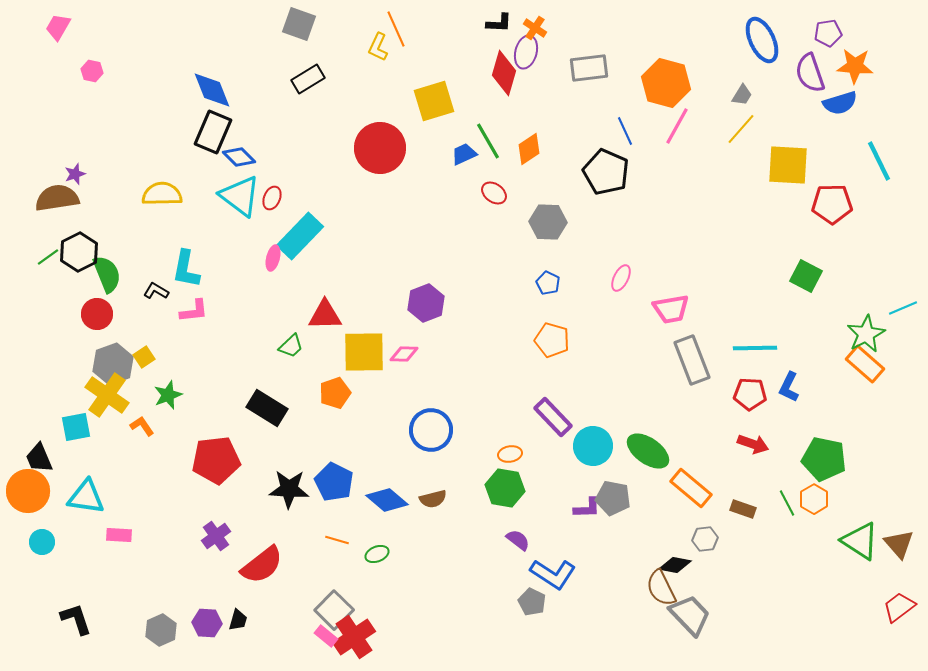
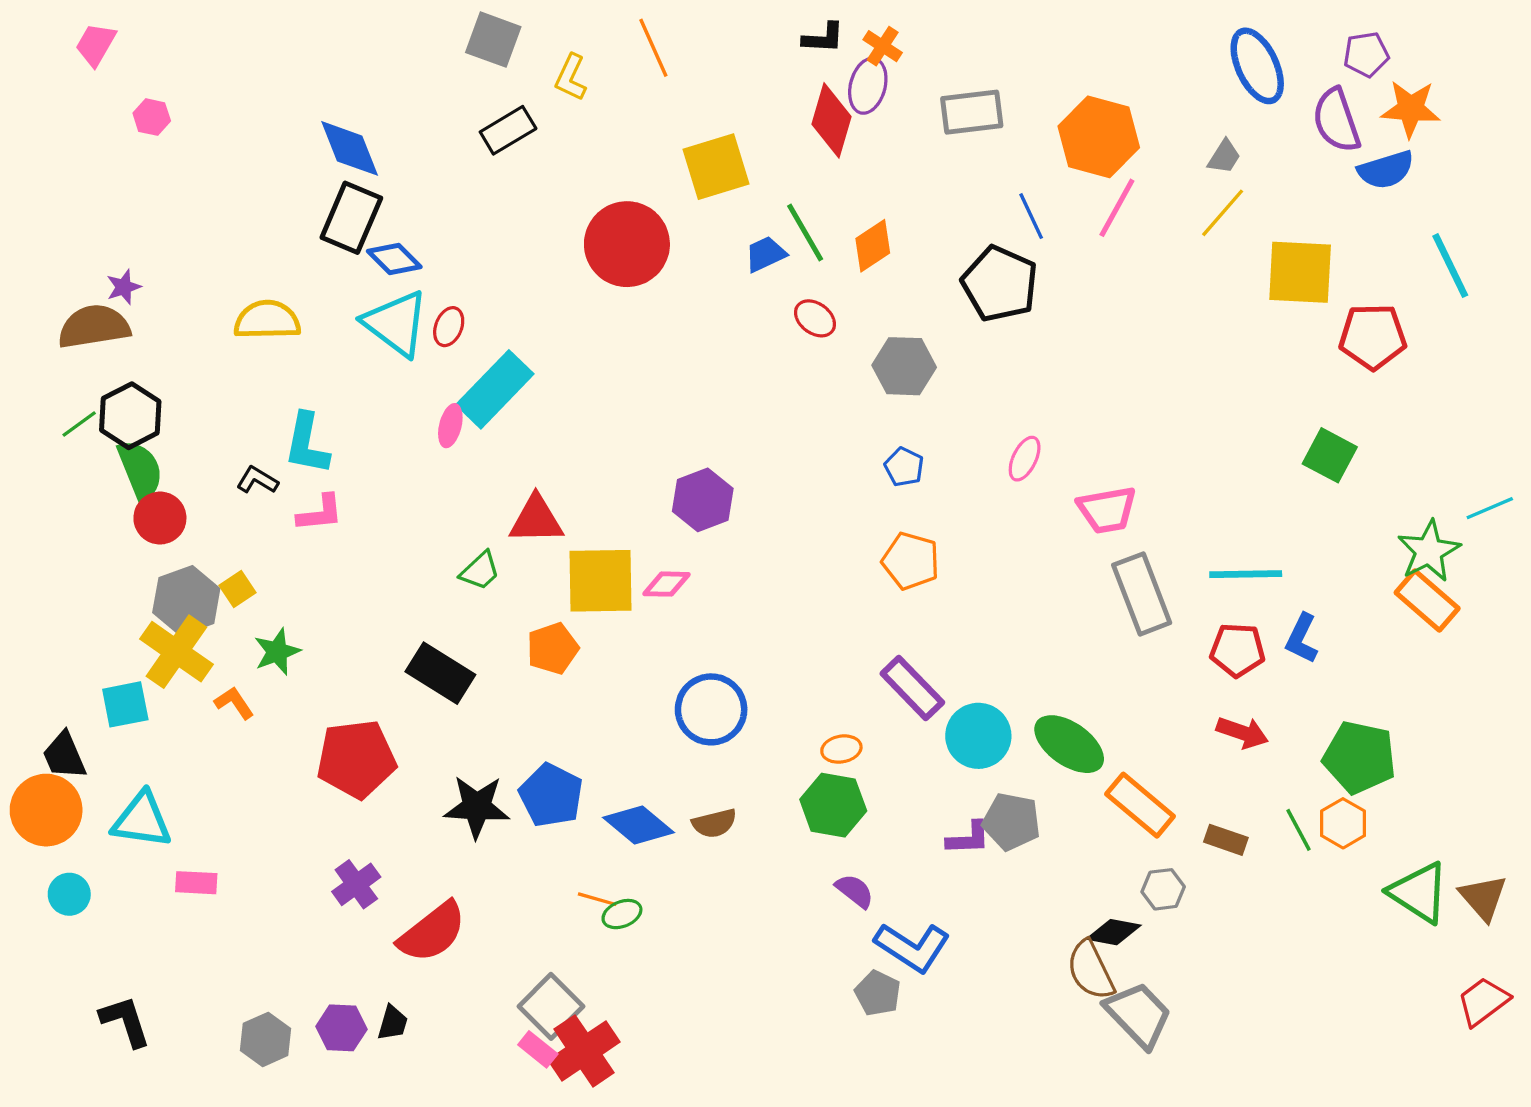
yellow L-shape: (378, 47) -> (571, 77), moved
green semicircle: (107, 274) -> (140, 470), moved
orange line: (337, 540) -> (597, 899), moved

